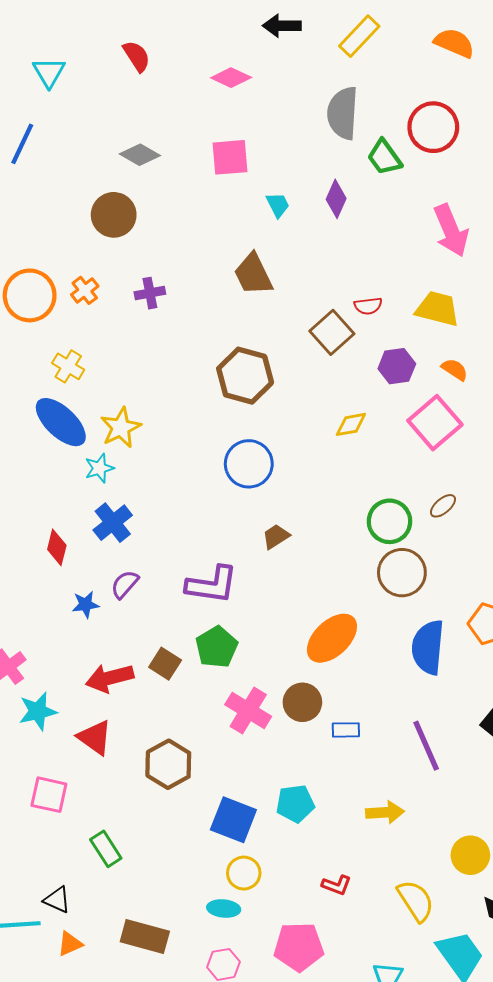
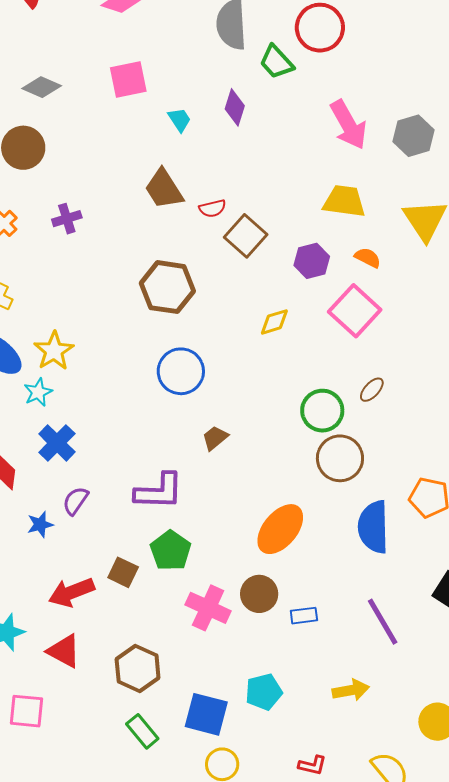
red semicircle: (368, 306) -> (212, 208), moved
green rectangle: (106, 849) -> (142, 731), moved

